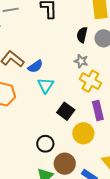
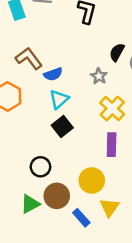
gray star: (81, 61) -> (99, 76), moved
black square: (66, 111) -> (62, 126), moved
yellow circle: (83, 133) -> (92, 180), moved

